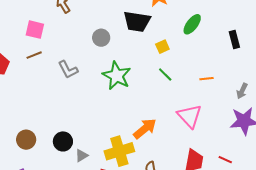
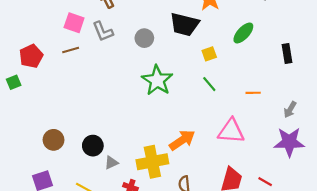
gray L-shape: (68, 70) -> (103, 31), moved
pink triangle: (189, 116) -> (231, 131), turned -48

